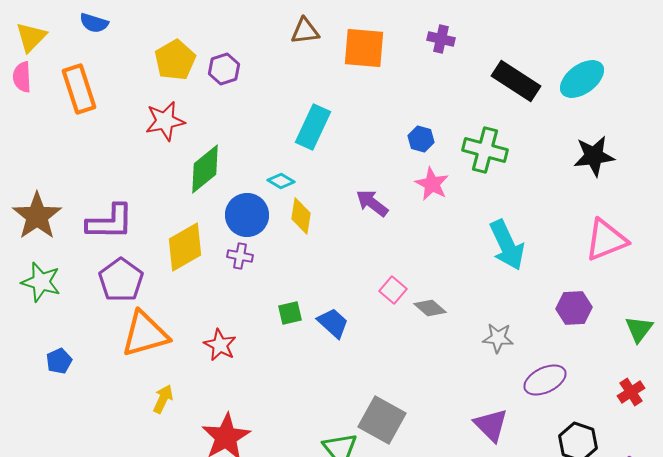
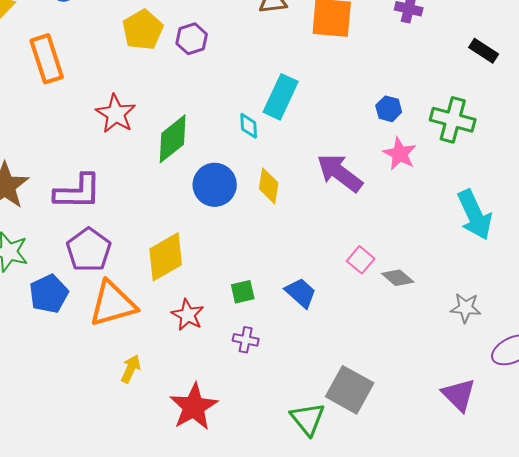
black rectangle: (516, 81) -> (484, 51), size x0.6
red star: (165, 121) -> (116, 114), moved, turned -30
cyan diamond: (281, 181) -> (249, 126), moved, turned 56
purple arrow: (372, 203) -> (340, 173), size x1.4
yellow diamond: (185, 247) -> (166, 257), moved
purple cross: (240, 256) -> (246, 340), moved
green square: (290, 313) -> (243, 292), moved
blue pentagon: (59, 361) -> (49, 294), moved, size x1.5

